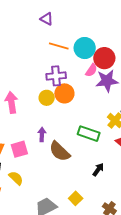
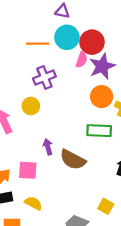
purple triangle: (47, 19) -> (62, 11), moved
orange circle: (64, 93) -> (102, 97), moved
yellow circle: (47, 98) -> (31, 106), moved
pink square: (19, 149) -> (28, 170), turned 36

